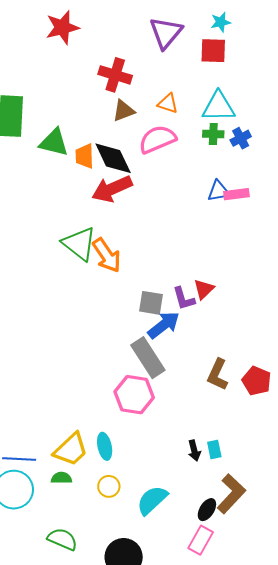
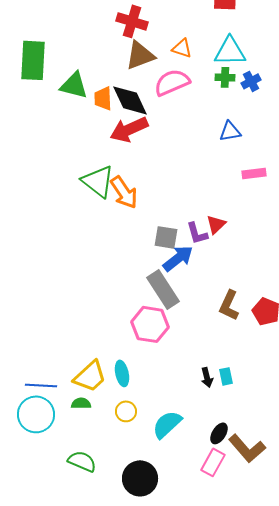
brown triangle: (124, 111) -> (140, 55), size x1.4
pink rectangle: (236, 194) -> (254, 173), moved
brown L-shape: (231, 494) -> (247, 448), moved, turned 96

